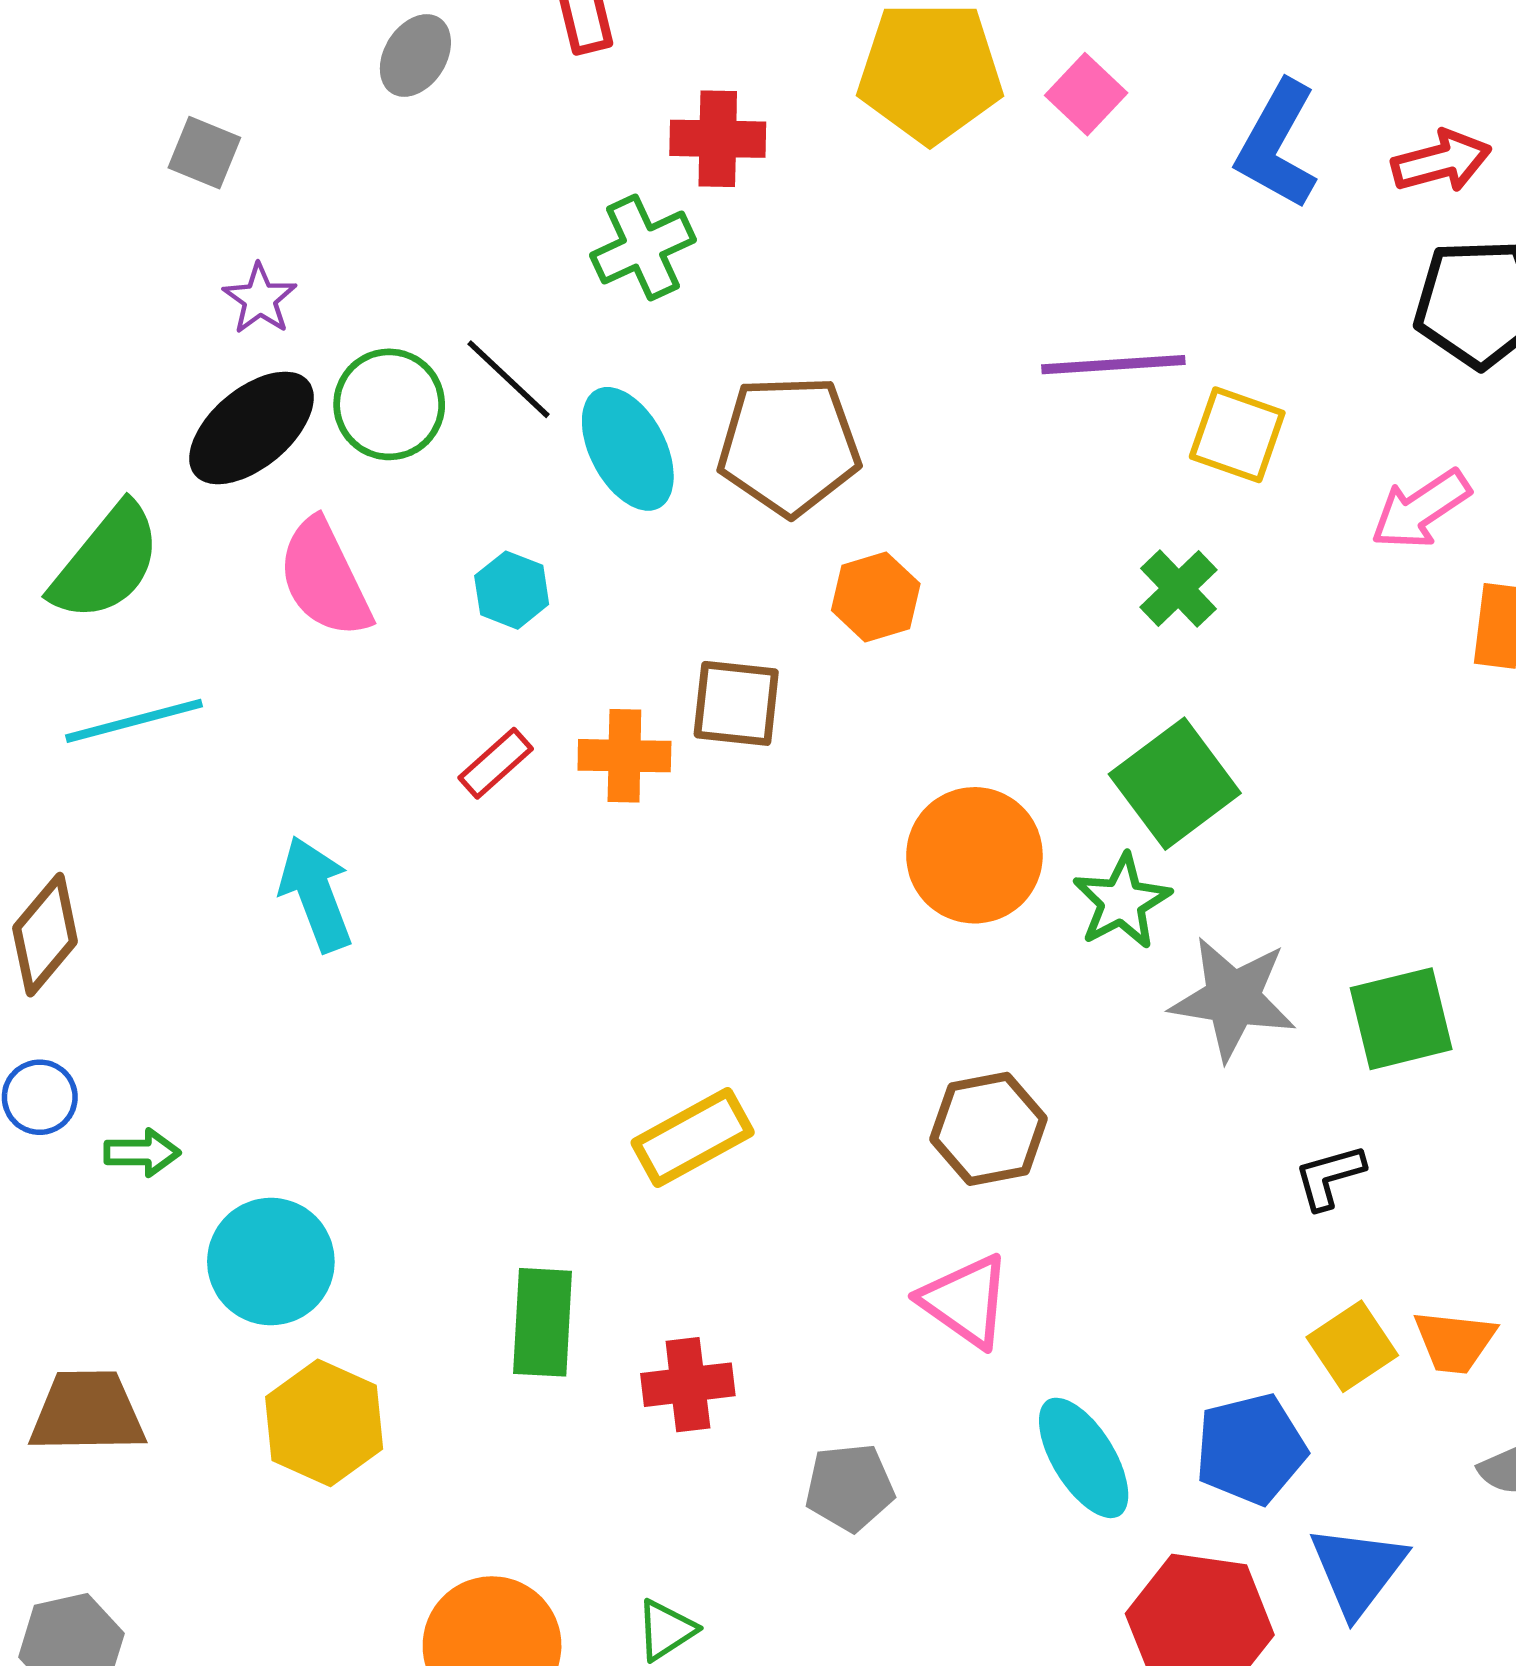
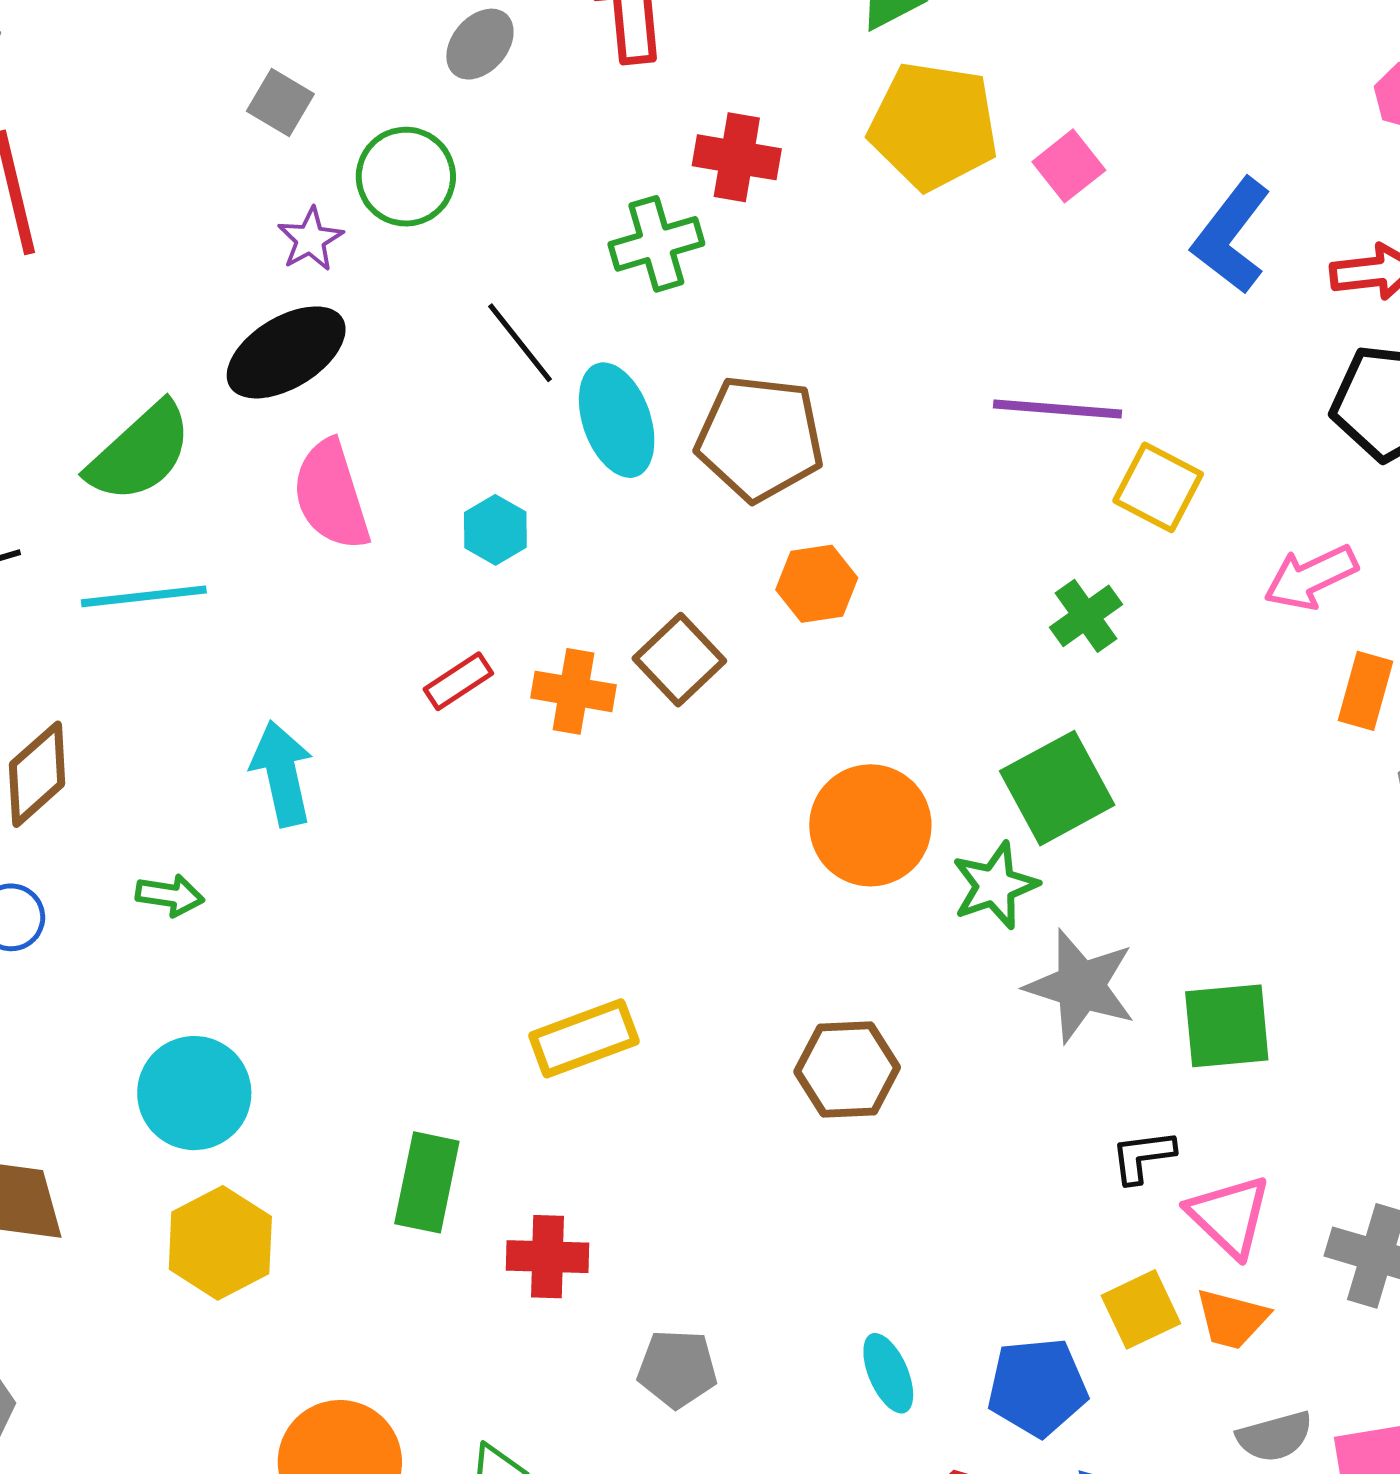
green circle: (389, 404) -> (406, 177), moved
brown square: (736, 703) -> (679, 660), turned 32
green arrow: (142, 1153) -> (170, 895), moved
pink triangle: (965, 1301) -> (1229, 1216), moved
cyan ellipse: (1084, 1458) -> (888, 1373), size x0.7

